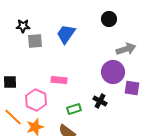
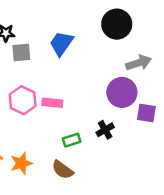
black circle: (109, 19) -> (117, 24), size x1.5
pink hexagon: (36, 100) -> (23, 100), moved
black cross: (100, 101) -> (105, 130), turned 32

